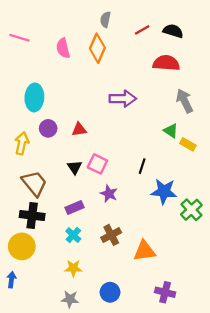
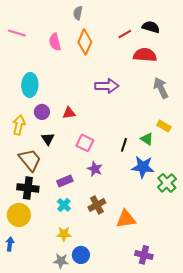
gray semicircle: (105, 19) -> (78, 13), moved
red line: (142, 30) -> (125, 34), moved
green triangle: (171, 131) -> (147, 139), moved
black triangle: (74, 167) -> (48, 139), moved
blue circle: (110, 292) -> (81, 255), moved

